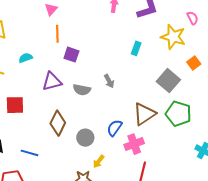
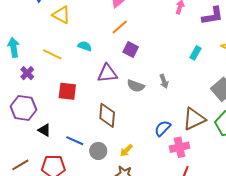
orange line: (57, 34) -> (120, 27), turned 42
cyan semicircle: (26, 58) -> (85, 46), turned 32
brown diamond: (58, 123) -> (107, 115), turned -30
gray circle: (85, 138) -> (98, 151), moved
yellow arrow: (99, 161) -> (126, 150), moved

